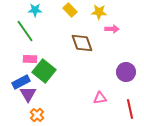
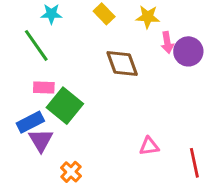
pink arrow: (112, 29) -> (167, 42), turned 80
purple circle: (126, 72) -> (188, 51), moved
orange cross: (37, 115) -> (71, 172), moved

